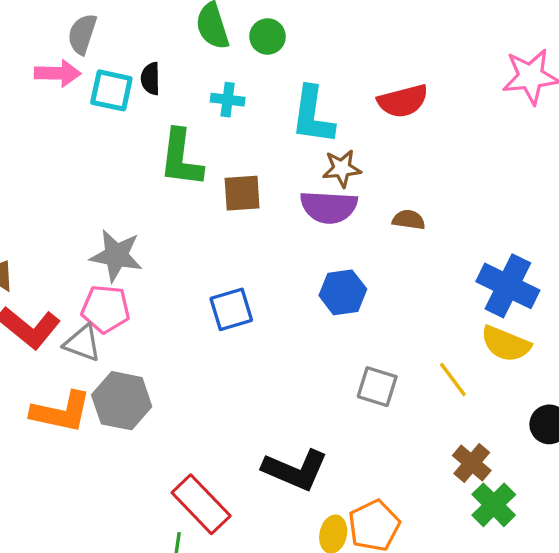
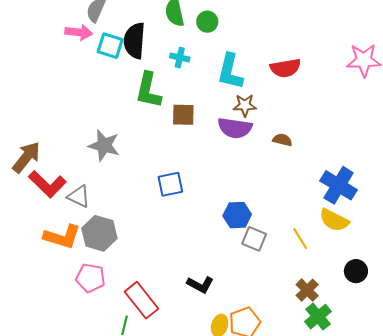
black semicircle: (151, 79) -> (134, 41), size x1.8
blue hexagon: (343, 292) -> (237, 215), moved
pink pentagon: (106, 309) -> (90, 278), moved
black L-shape: (295, 470) -> (200, 285), size x0.7

